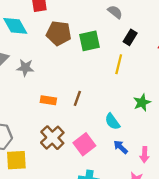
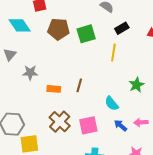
black rectangle: (130, 37) -> (122, 28), turned 32
gray star: (25, 68) -> (30, 73), moved
pink square: (84, 144) -> (88, 125), turned 30
pink arrow: (145, 155) -> (141, 122), moved, turned 88

